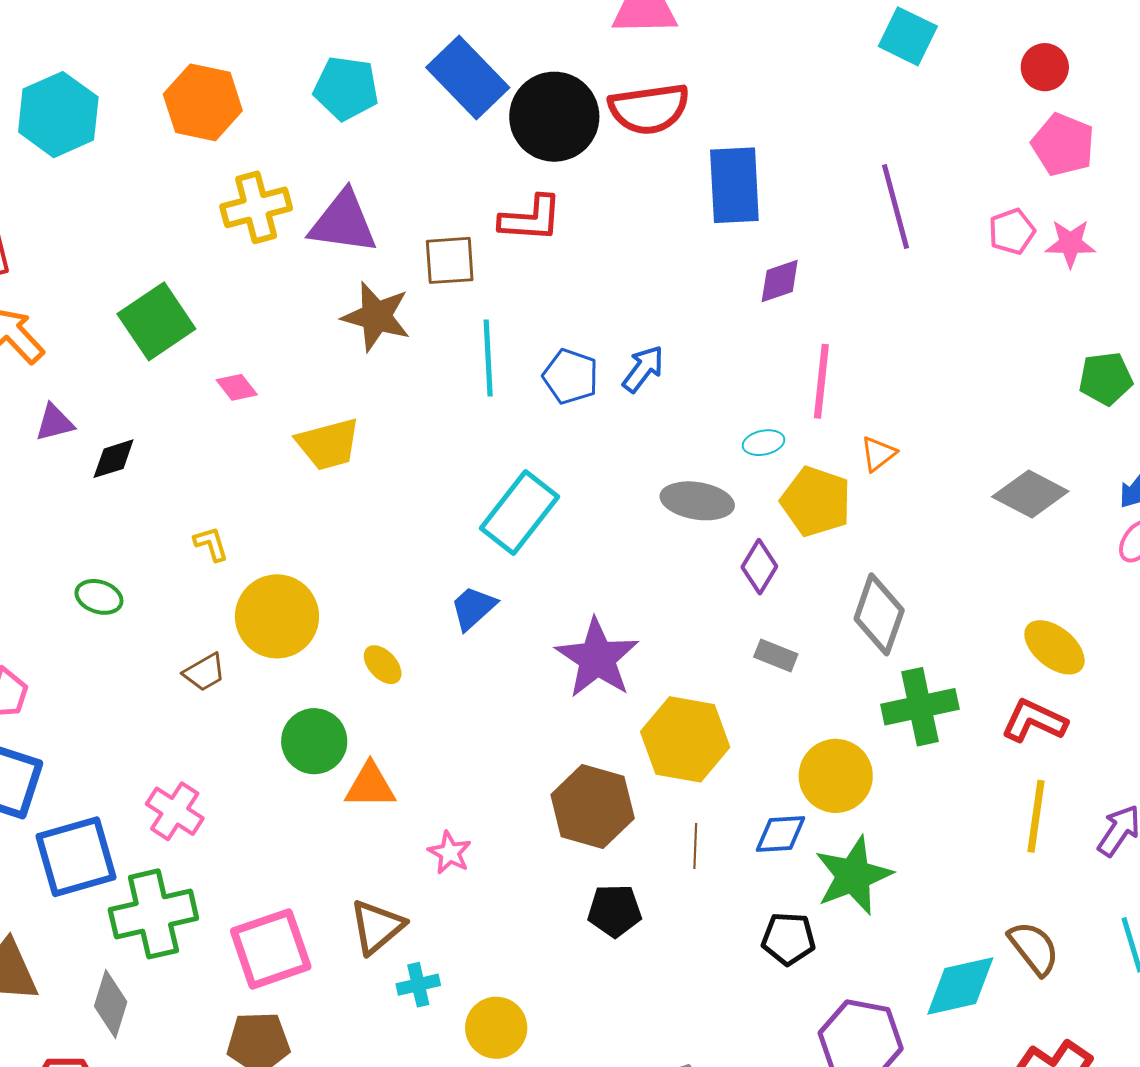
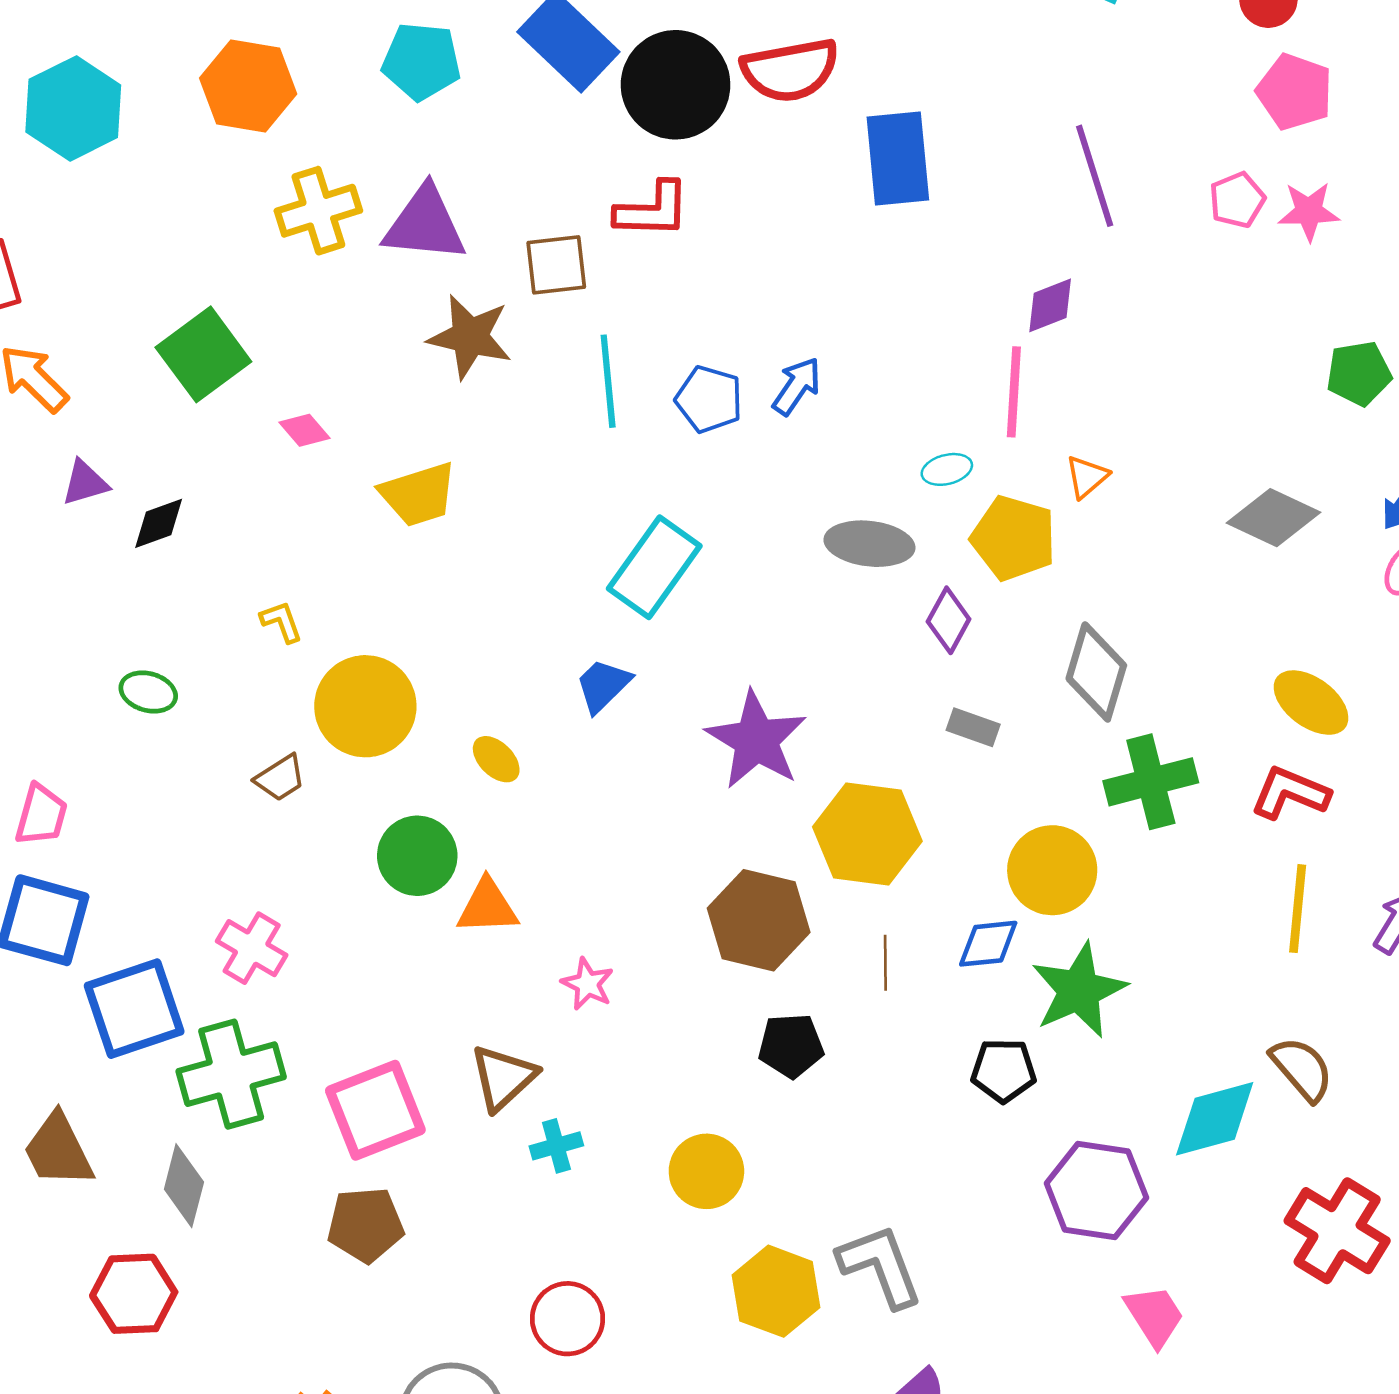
purple diamond: (780, 281) -> (1050, 305), moved
yellow circle: (496, 1028) -> (706, 1171), moved

